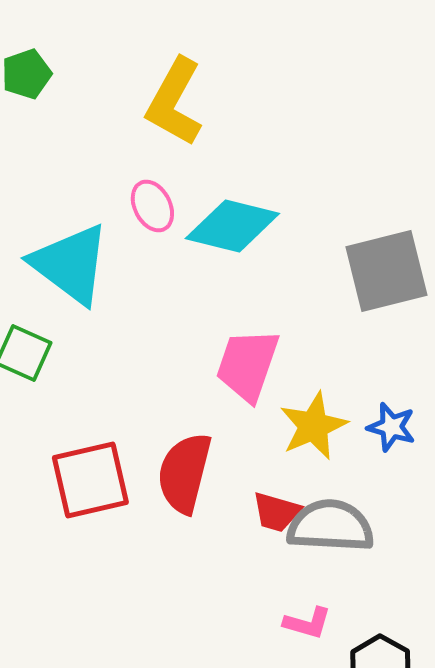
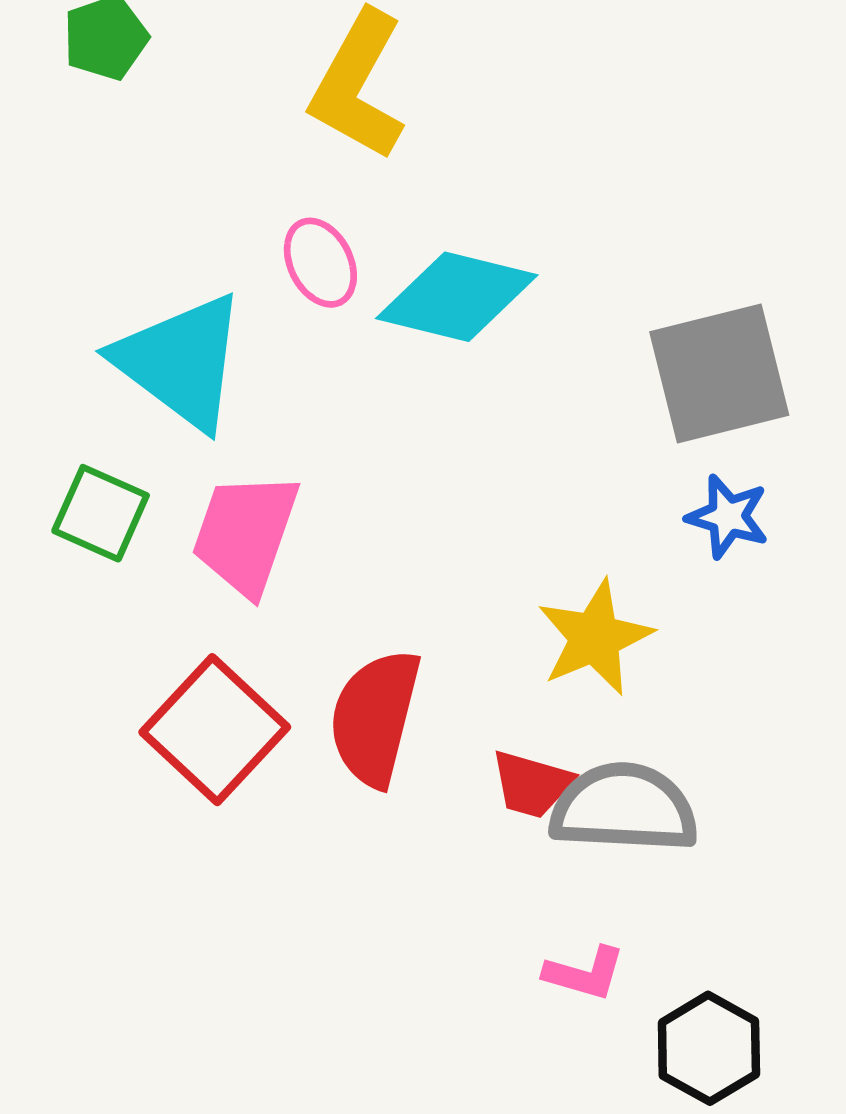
pink trapezoid: (247, 365) -> (245, 534), moved
blue star: (391, 427) -> (728, 517), moved
red square: (90, 480) -> (215, 730), turned -34

